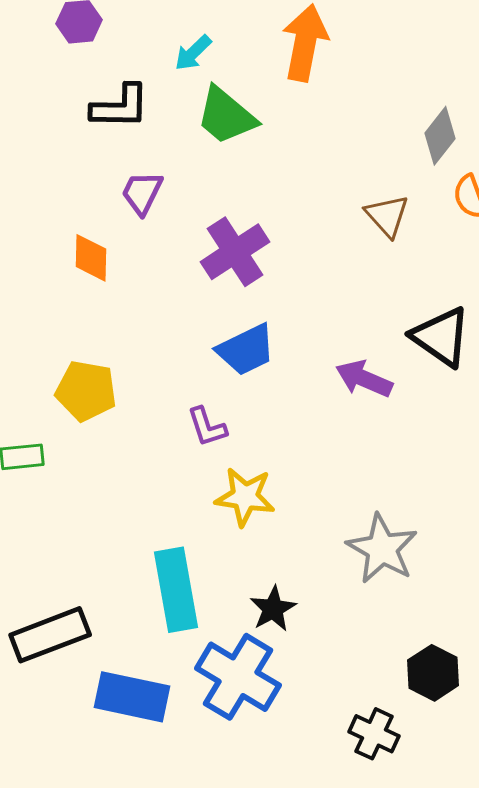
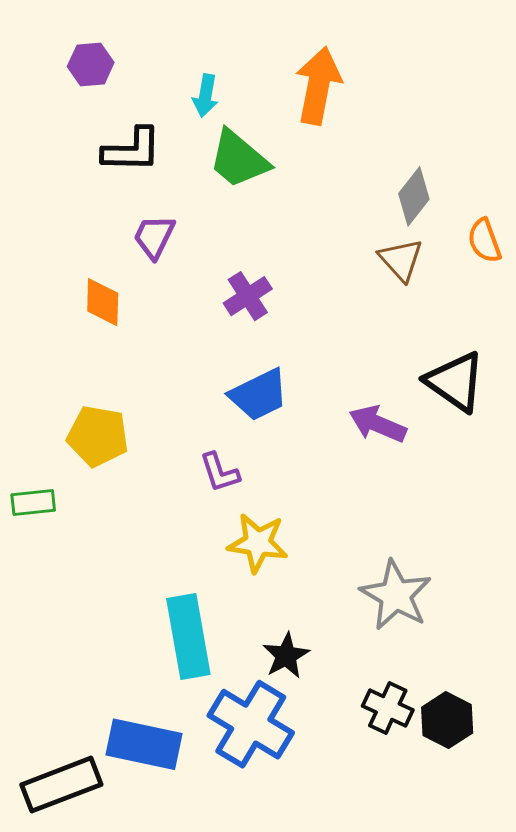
cyan arrow: (193, 53) -> (205, 96), turned -36
gray diamond: (440, 136) -> (414, 196), moved
purple cross: (235, 252) -> (248, 296), size x0.7
black rectangle: (50, 635) -> (61, 785), moved
black cross: (374, 734) -> (388, 708), moved

